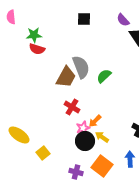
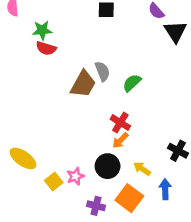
gray semicircle: (81, 67) -> (102, 71), size x0.7
red cross: (72, 107) -> (120, 123), moved
pink star: (83, 128) -> (76, 176), moved
yellow arrow: (102, 137) -> (142, 169), moved

